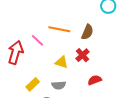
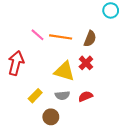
pink line: (37, 40) -> (38, 35), moved
yellow triangle: (62, 62) -> (64, 71), size x1.5
red semicircle: (95, 80) -> (85, 96), moved

